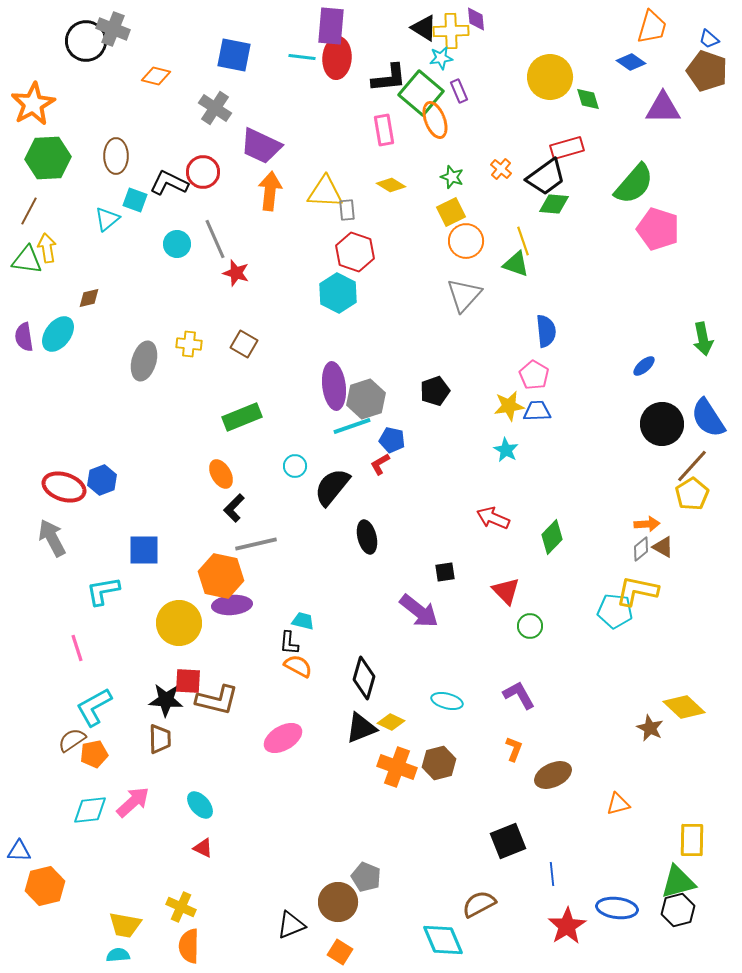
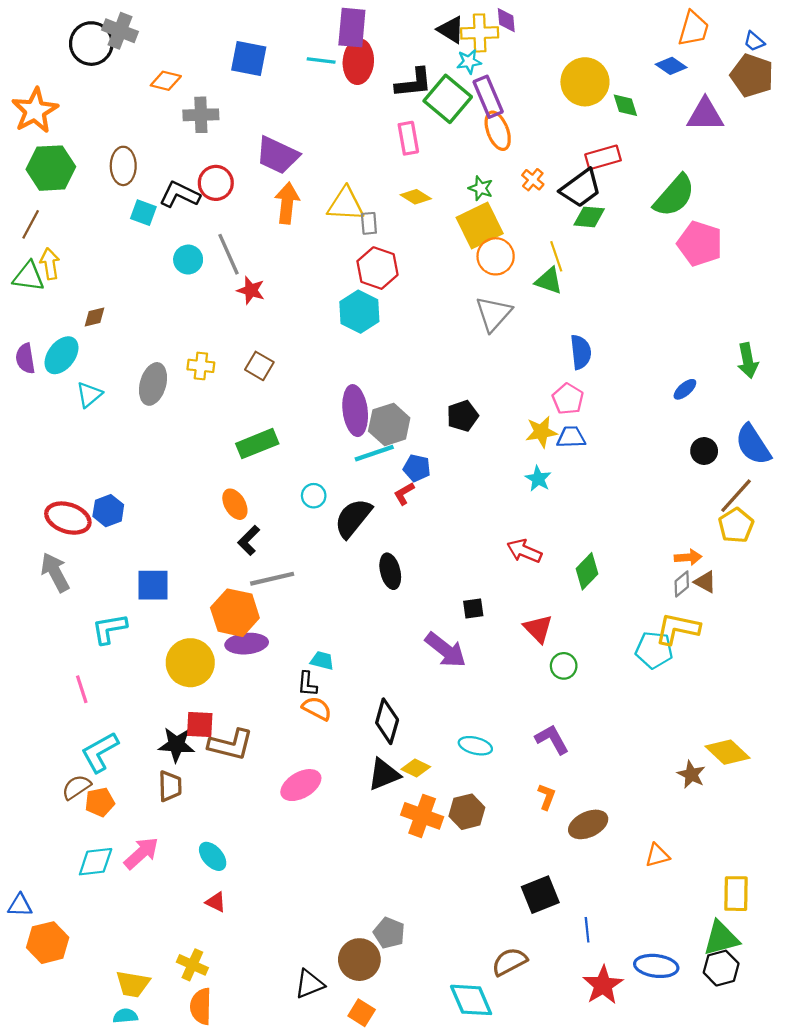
purple rectangle: (459, 91) -> (488, 97), size x1.6
gray cross: (215, 108) -> (201, 115), moved, turned -36
orange ellipse: (435, 120) -> (498, 131), moved
yellow square: (451, 212) -> (480, 225), size x1.5
cyan triangle: (107, 219) -> (89, 395), moved
black circle: (662, 424) -> (704, 451), size x0.6

